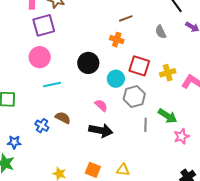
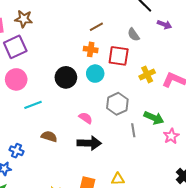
red square: (139, 66) -> (119, 56), moved
cyan circle: (116, 79) -> (95, 74), moved
blue cross: (42, 126) -> (16, 151), moved

